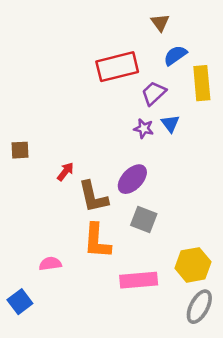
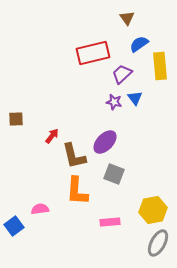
pink rectangle: (139, 280) -> (110, 222), size x0.7
blue square: (20, 302) -> (14, 226), moved

